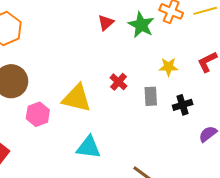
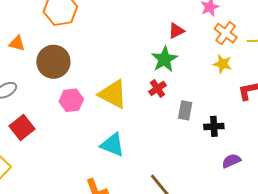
red triangle: (106, 23) -> (176, 31), moved
green star: (141, 25) -> (164, 59), moved
yellow star: (168, 67) -> (222, 64), moved

